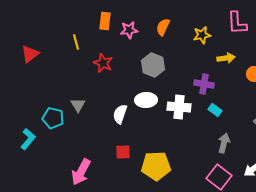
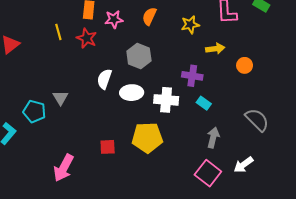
red star: (103, 63) -> (87, 38), moved
white semicircle: (120, 114) -> (104, 79), moved
yellow pentagon: (156, 166) -> (147, 138), moved

